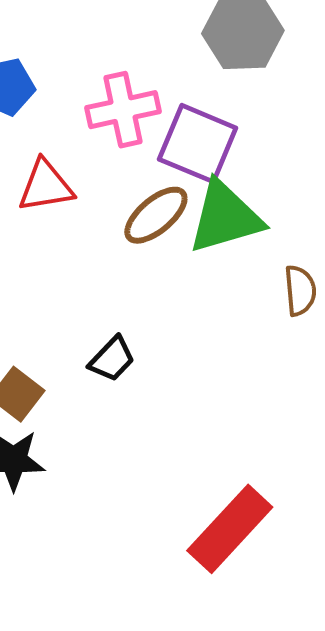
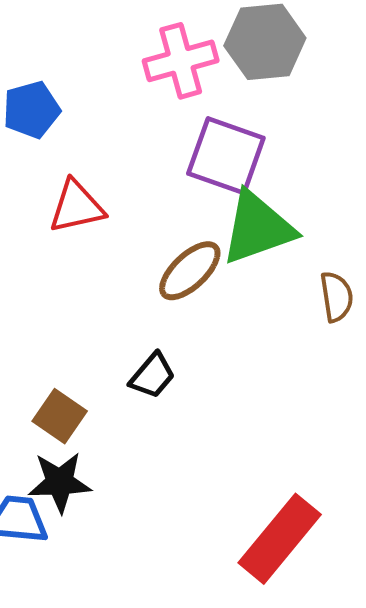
pink cross: (123, 110) -> (181, 61), moved
brown ellipse: (156, 215) -> (190, 271), moved

